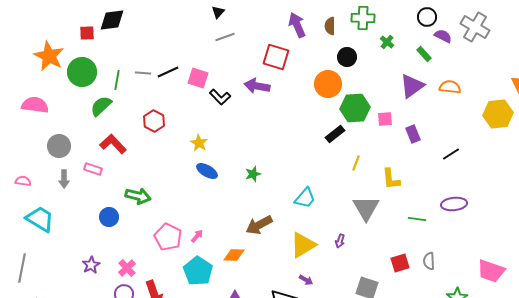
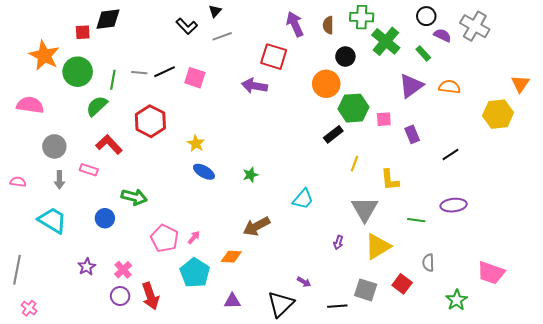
green cross: (387, 42) -> (386, 41), size x2.0
black L-shape: (220, 97) -> (187, 26), moved
red hexagon: (154, 121) -> (150, 121), size x1.4
cyan trapezoid: (40, 219) -> (52, 220), moved
yellow triangle: (303, 245) -> (378, 247), moved
red square: (400, 263) -> (402, 284), moved, turned -36

